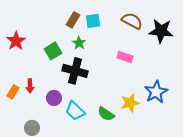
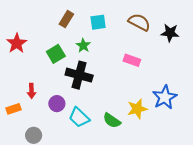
brown rectangle: (73, 20) -> (66, 19), moved
black star: (161, 31) -> (170, 33), size x0.7
orange rectangle: (13, 92) -> (14, 109), moved, turned 40

